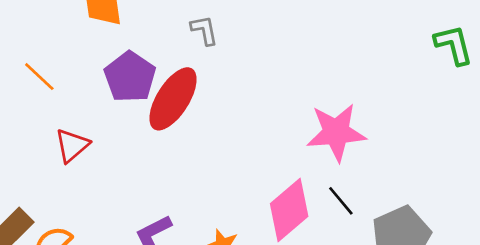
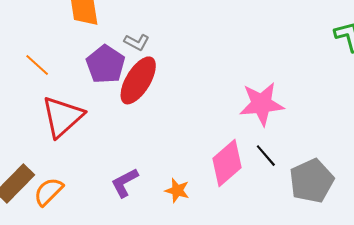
gray L-shape: (204, 30) -> (137, 42), moved, turned 130
red triangle: (72, 145) -> (63, 117), size x1.6

